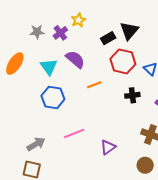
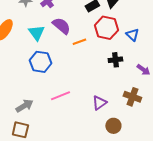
orange line: (94, 85) -> (79, 42), moved
purple triangle: (108, 147) -> (99, 103), moved
brown circle: (145, 165) -> (113, 126), moved

